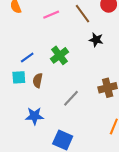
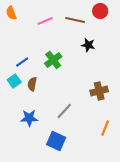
brown line: (83, 14) -> (75, 20), turned -42
cyan square: (19, 77) -> (14, 81), turned -32
gray line: (71, 98) -> (64, 111), moved

